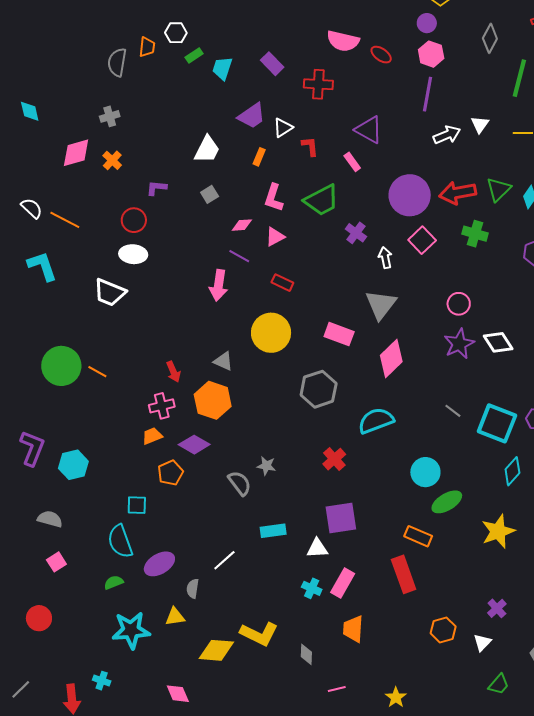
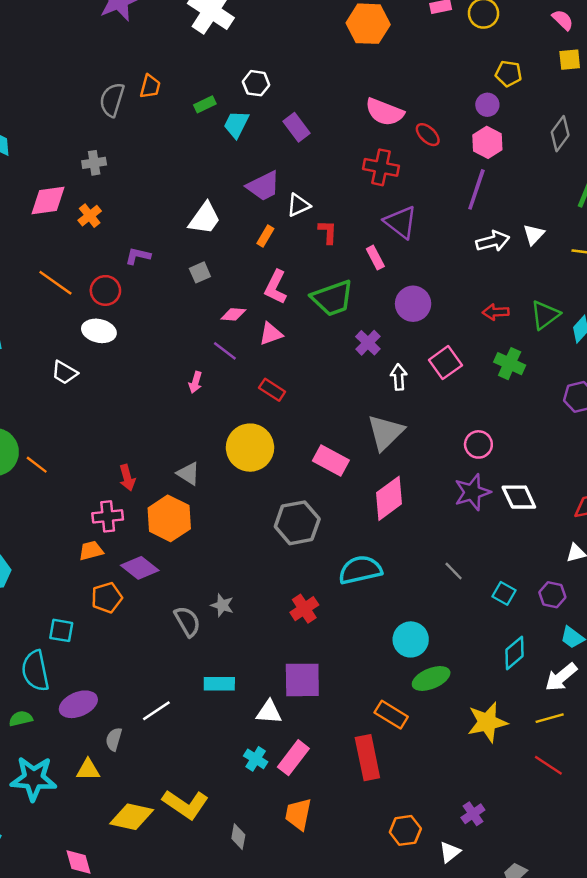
white hexagon: (176, 33) -> (256, 83), moved
red cross: (318, 84) -> (381, 167), moved
red arrow: (458, 193) -> (496, 312), size x0.6
purple circle: (410, 195) -> (413, 304), moved, size x0.7
orange line: (65, 220) -> (55, 283), moved
pink arrow: (219, 285) -> (195, 382), size x0.6
white trapezoid: (110, 292) -> (64, 372), size x0.7
cyan square: (497, 423) -> (504, 593), size x0.5

